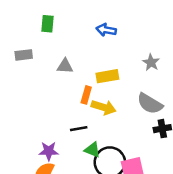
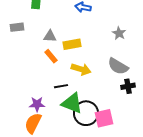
yellow rectangle: (107, 76) -> (72, 44), moved
orange rectangle: (86, 95) -> (51, 56), moved, turned -56
green triangle: (92, 150) -> (72, 103), size x1.6

